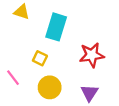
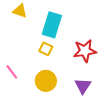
yellow square: (40, 58) -> (46, 49), moved

